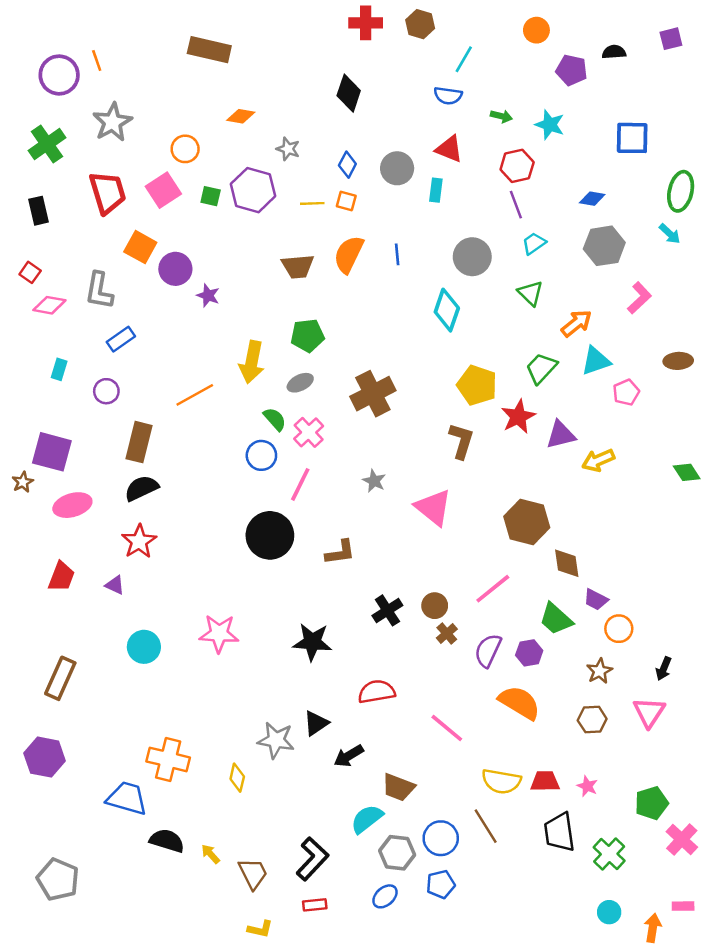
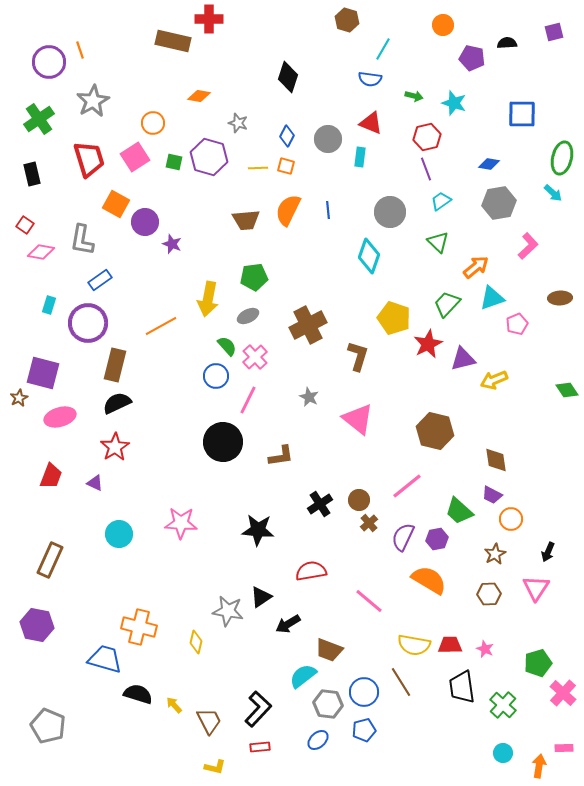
red cross: (366, 23) -> (209, 19), moved
purple circle: (106, 391) -> (88, 323), size x1.8
brown L-shape: (461, 441) -> (358, 356), moved
brown diamond: (567, 563) -> (496, 460), moved

